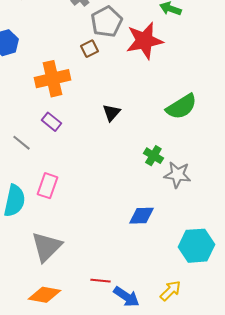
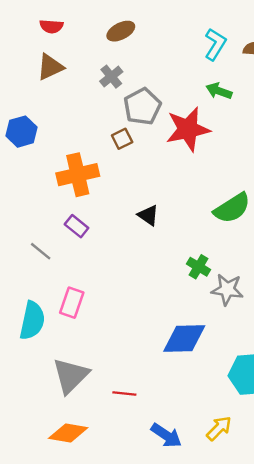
black triangle: (111, 113) -> (148, 215), turned -36
blue diamond: (141, 216) -> (184, 339), size x1.4
red line: (100, 281) -> (124, 394), moved

